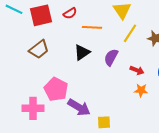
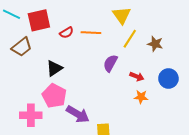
red semicircle: (70, 13) -> (67, 33), moved
brown trapezoid: (39, 49) -> (22, 47), moved
black triangle: (82, 52) -> (54, 68), moved

